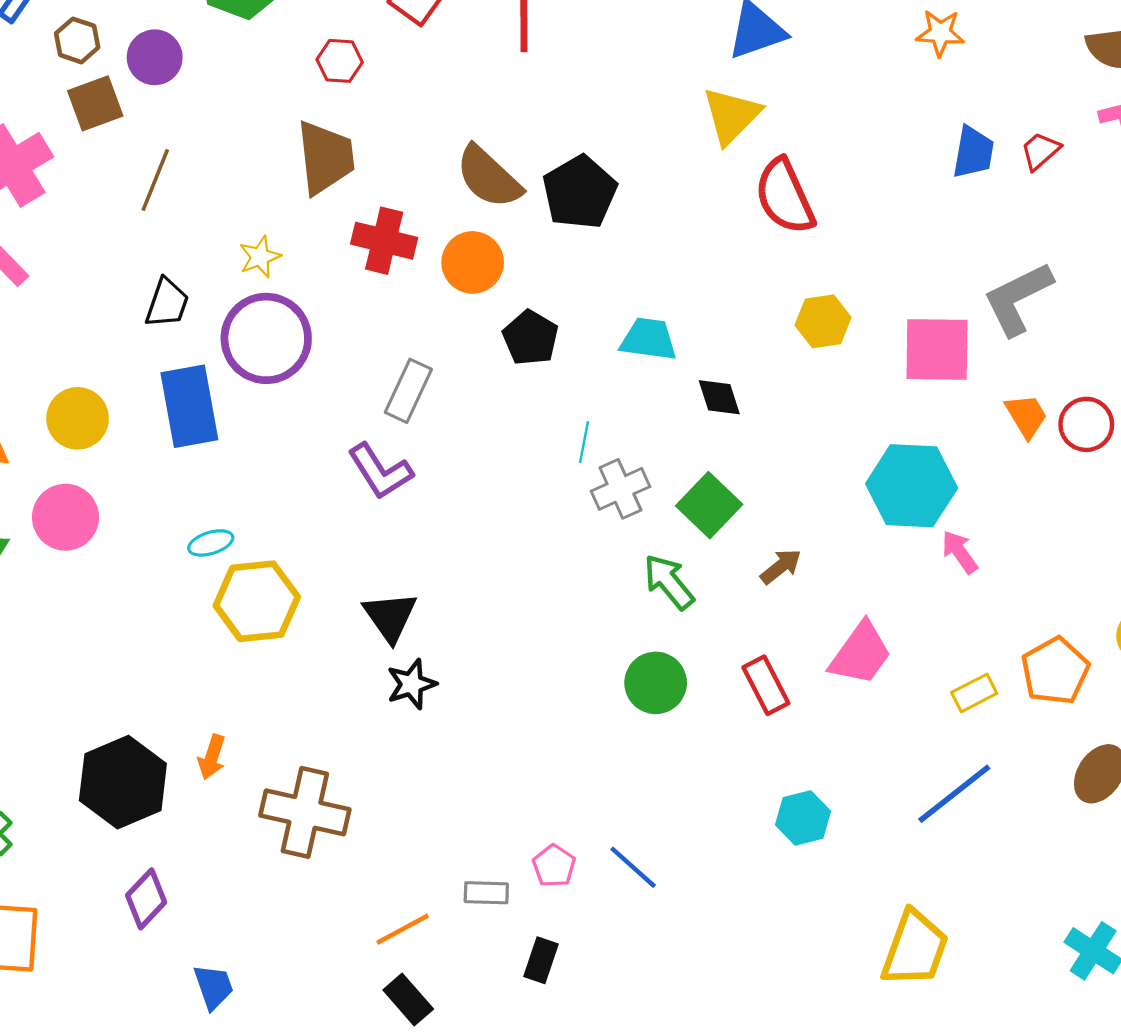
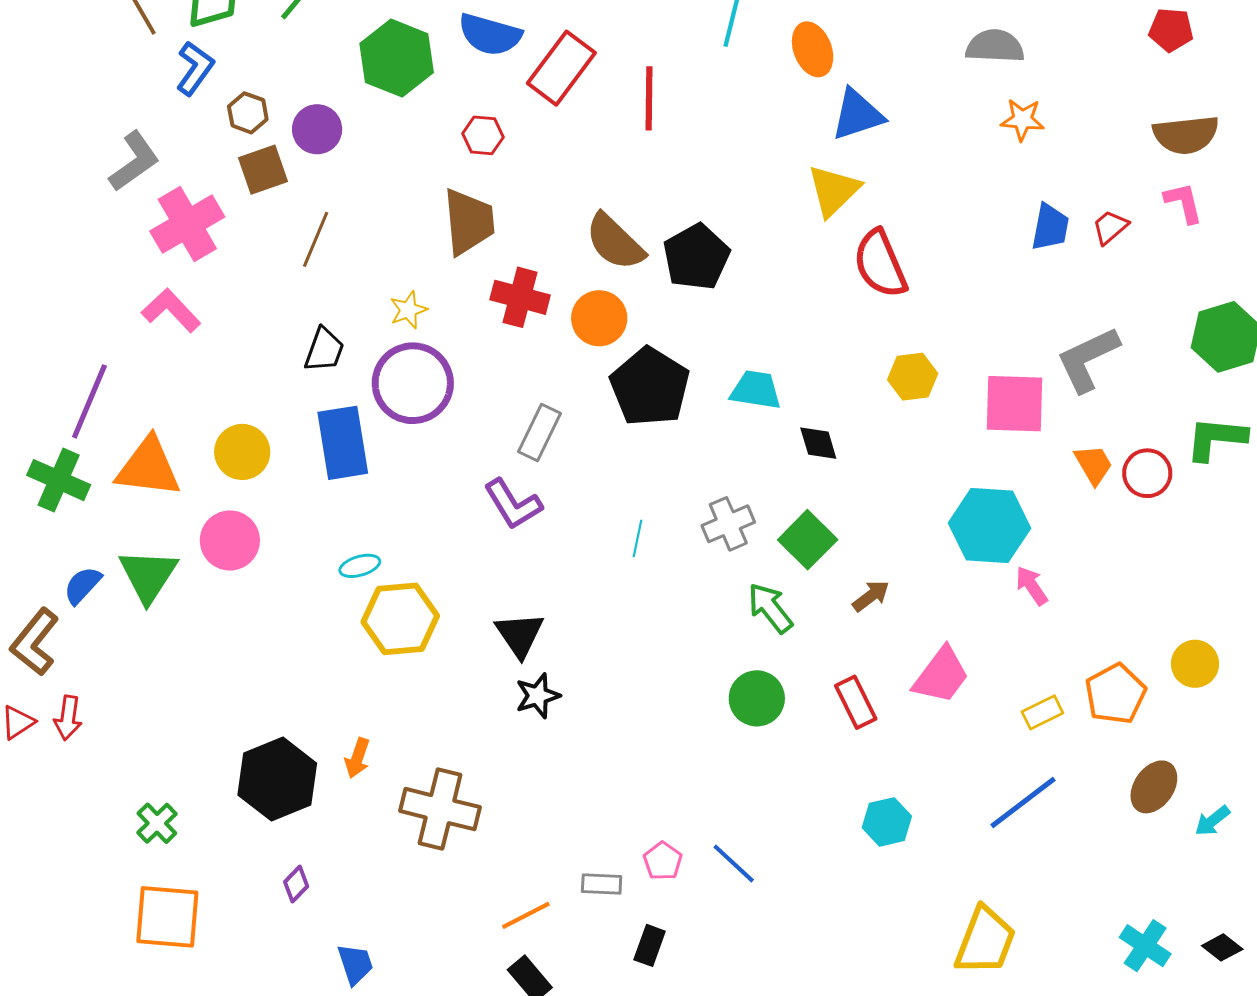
black pentagon: (530, 338) -> (650, 387), size x1.6
cyan line: (584, 442) -> (637, 538), moved
purple diamond: (146, 899) -> (296, 884), size x0.7

